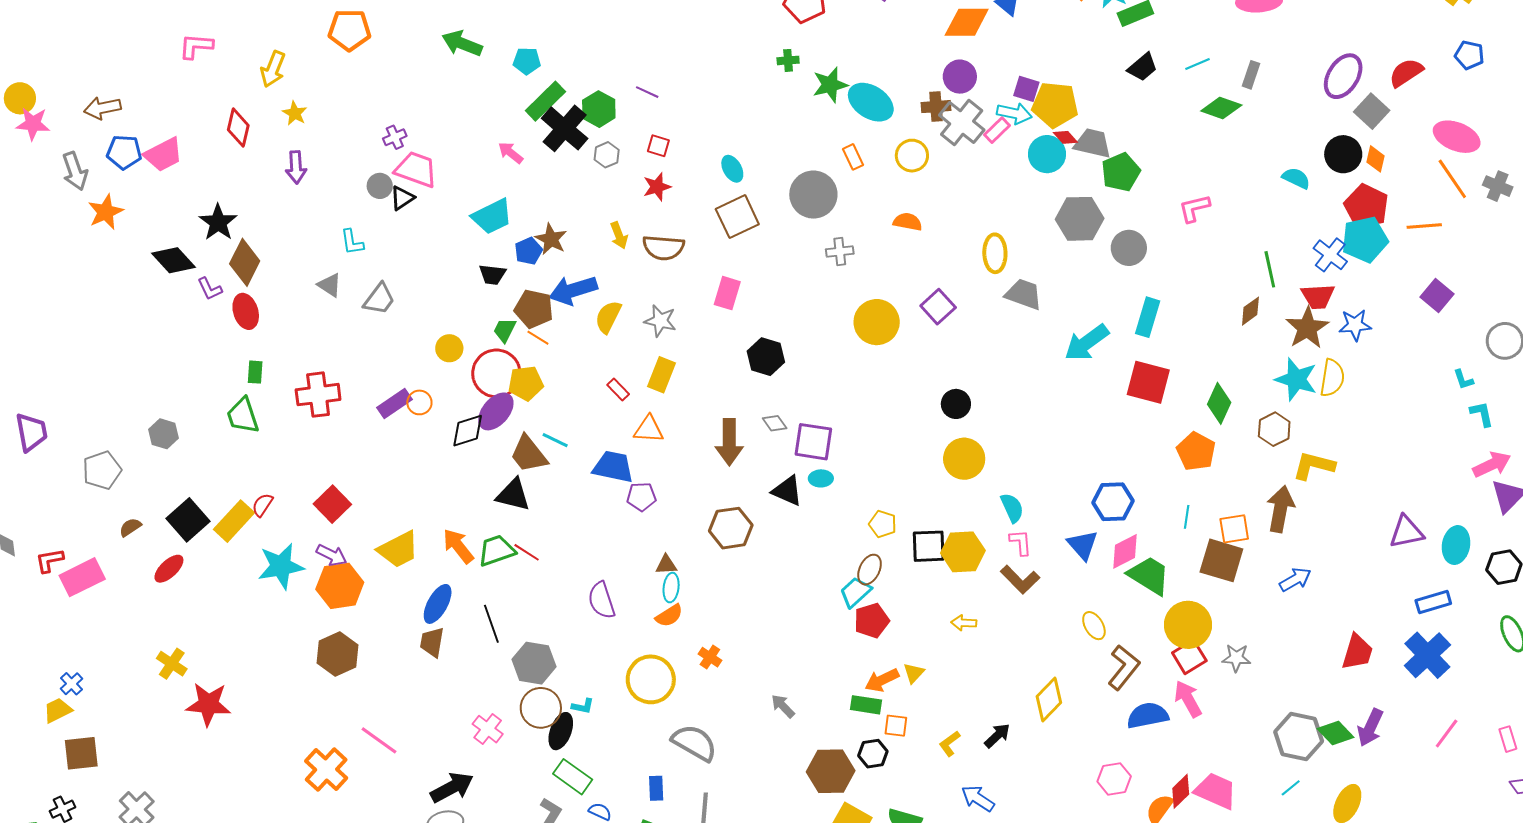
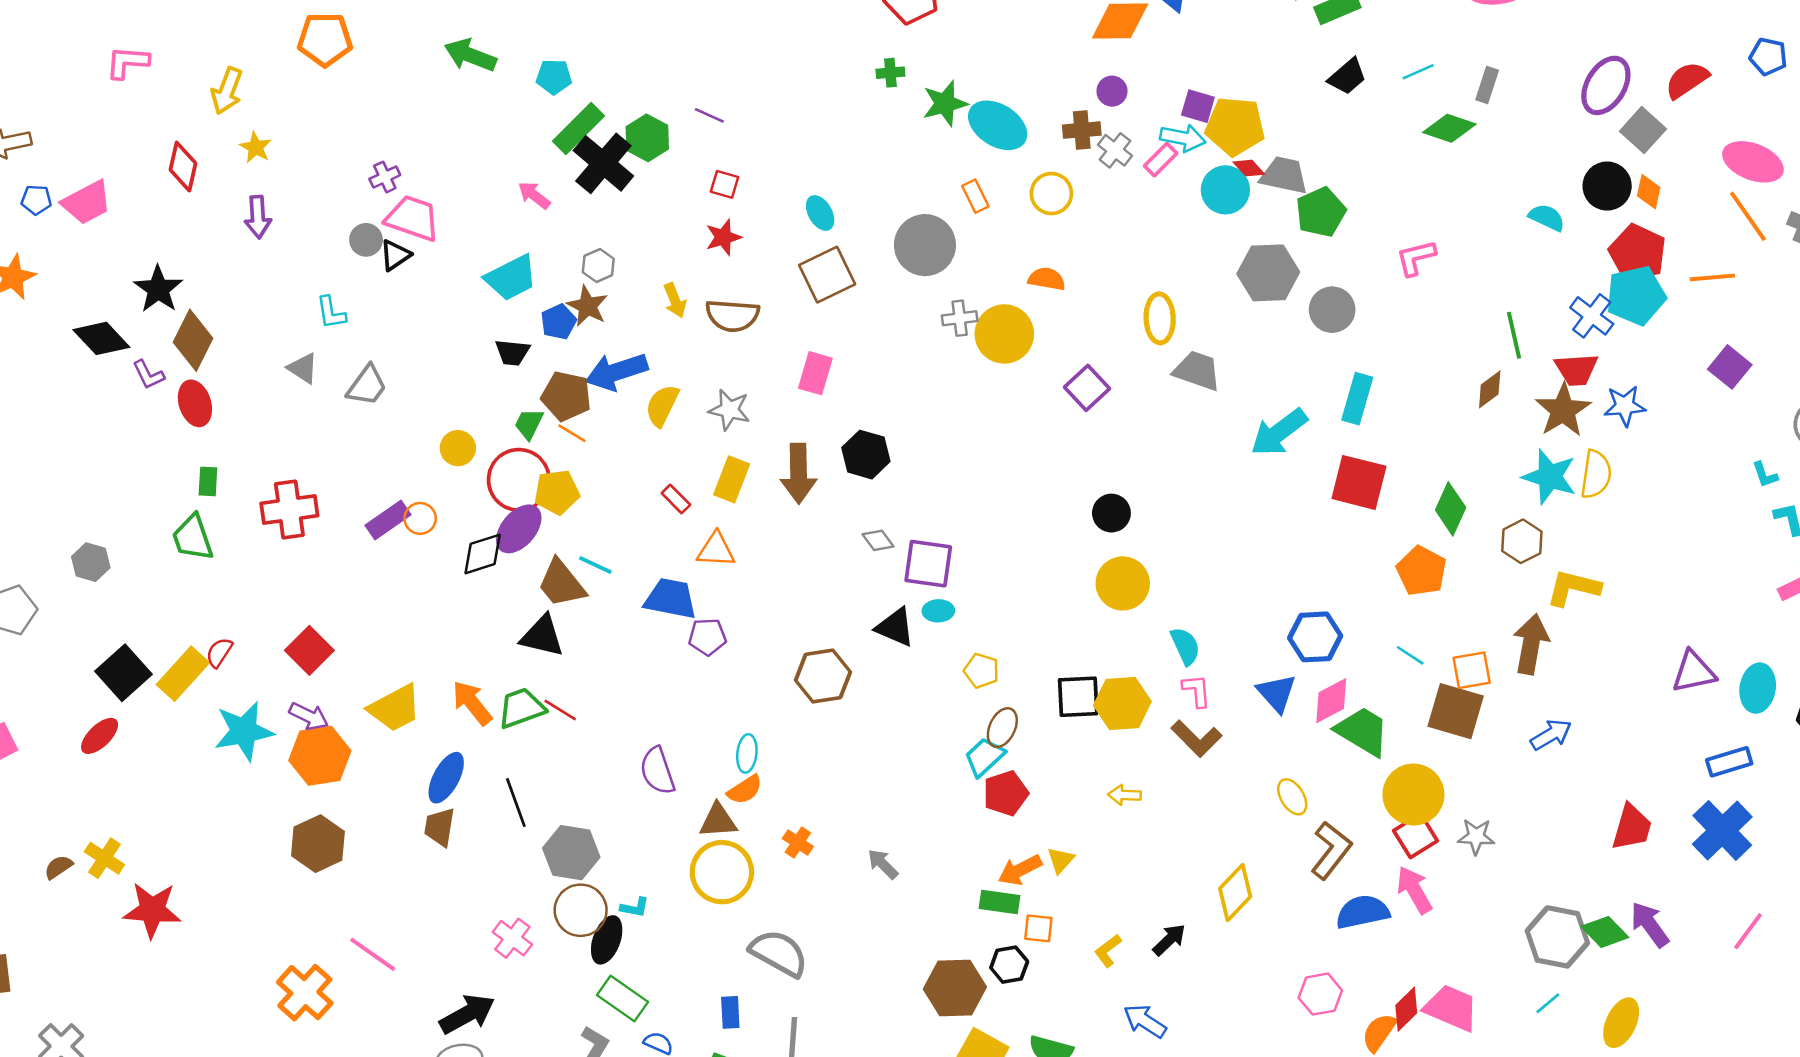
purple circle: (960, 77) -> (1112, 91), size x0.7
gray cross: (962, 123) -> (1115, 150), size x0.6
blue pentagon: (124, 152) -> (36, 200), size x0.7
gray hexagon: (607, 155) -> (598, 266), moved
yellow circle: (877, 322) -> (1004, 334), moved
brown arrow: (729, 442) -> (798, 473), moved
cyan line: (1187, 517) -> (1410, 655), turned -65
yellow pentagon: (883, 524) -> (981, 671), moved
brown semicircle: (130, 527) -> (58, 867), moved
brown triangle: (666, 565) -> (718, 821), moved, size x1.4
gray arrow: (783, 706) -> (883, 864), moved
purple arrow: (1370, 728) -> (1650, 924), turned 120

